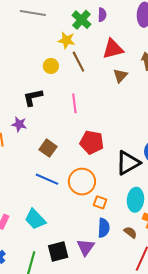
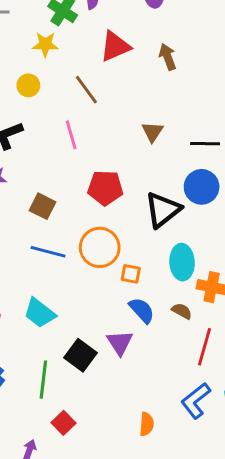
brown line: (78, 62) -> (86, 90), moved
brown triangle: (120, 76) -> (153, 132), moved
blue semicircle: (104, 228) -> (142, 310), turned -36
black square: (58, 252) -> (81, 355), turned -30

